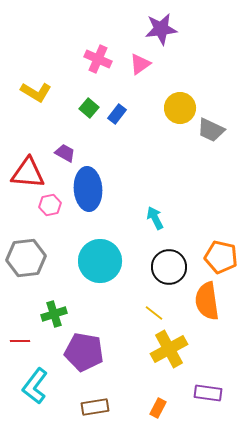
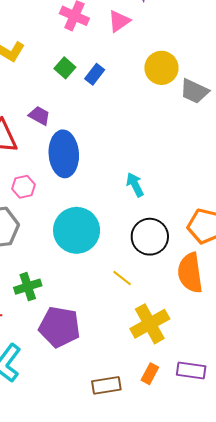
pink hexagon: (50, 205) -> (23, 187), moved
yellow line: (154, 313) -> (122, 278), moved
brown rectangle: (95, 407) -> (106, 385), moved
orange rectangle: (158, 408) -> (150, 374), moved

